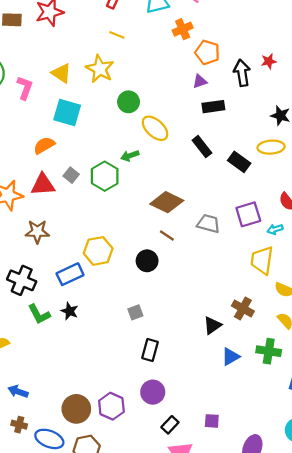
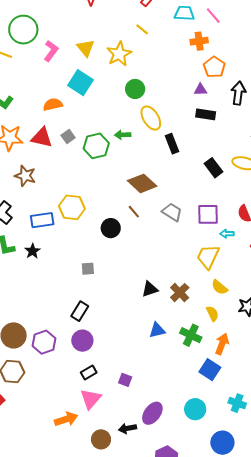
black rectangle: (202, 147) -> (172, 144), moved
black triangle: (212, 325) -> (150, 289), moved
black rectangle: (150, 350) -> (80, 311), moved

